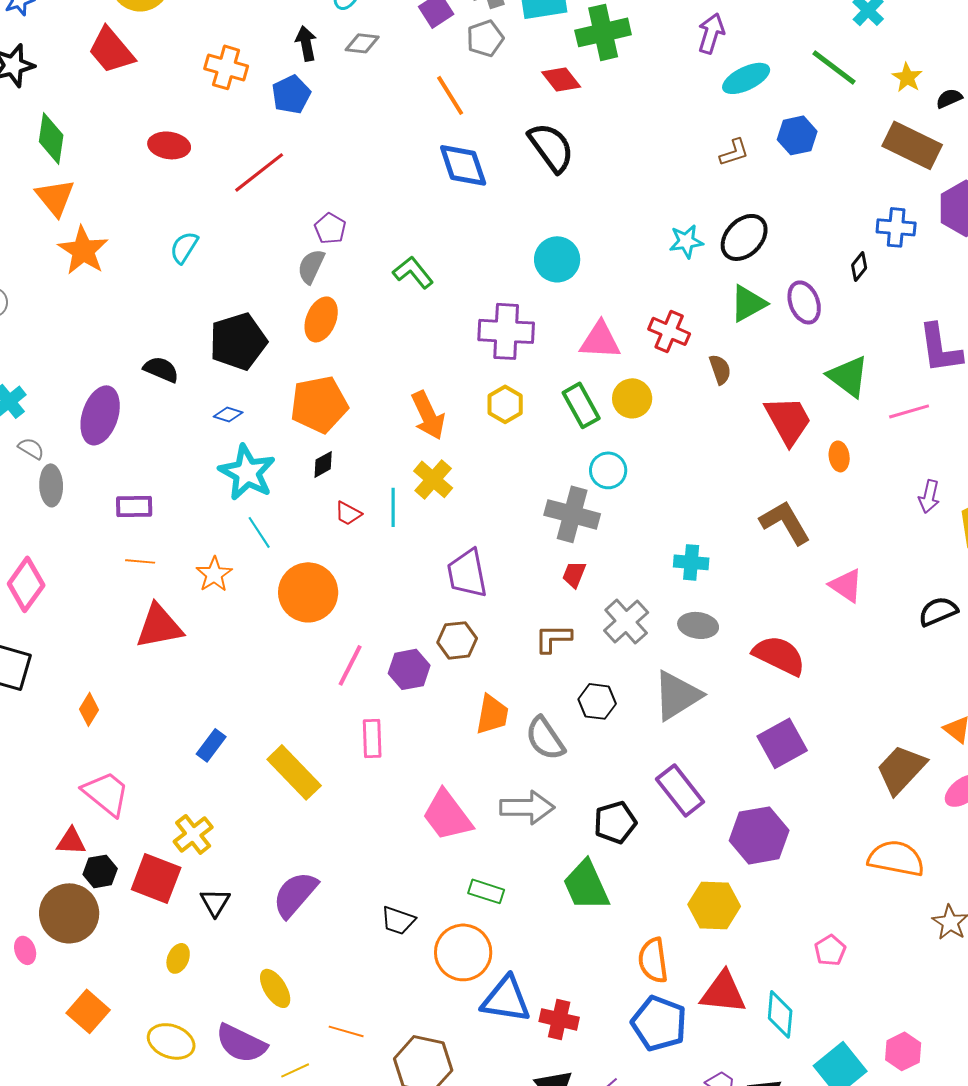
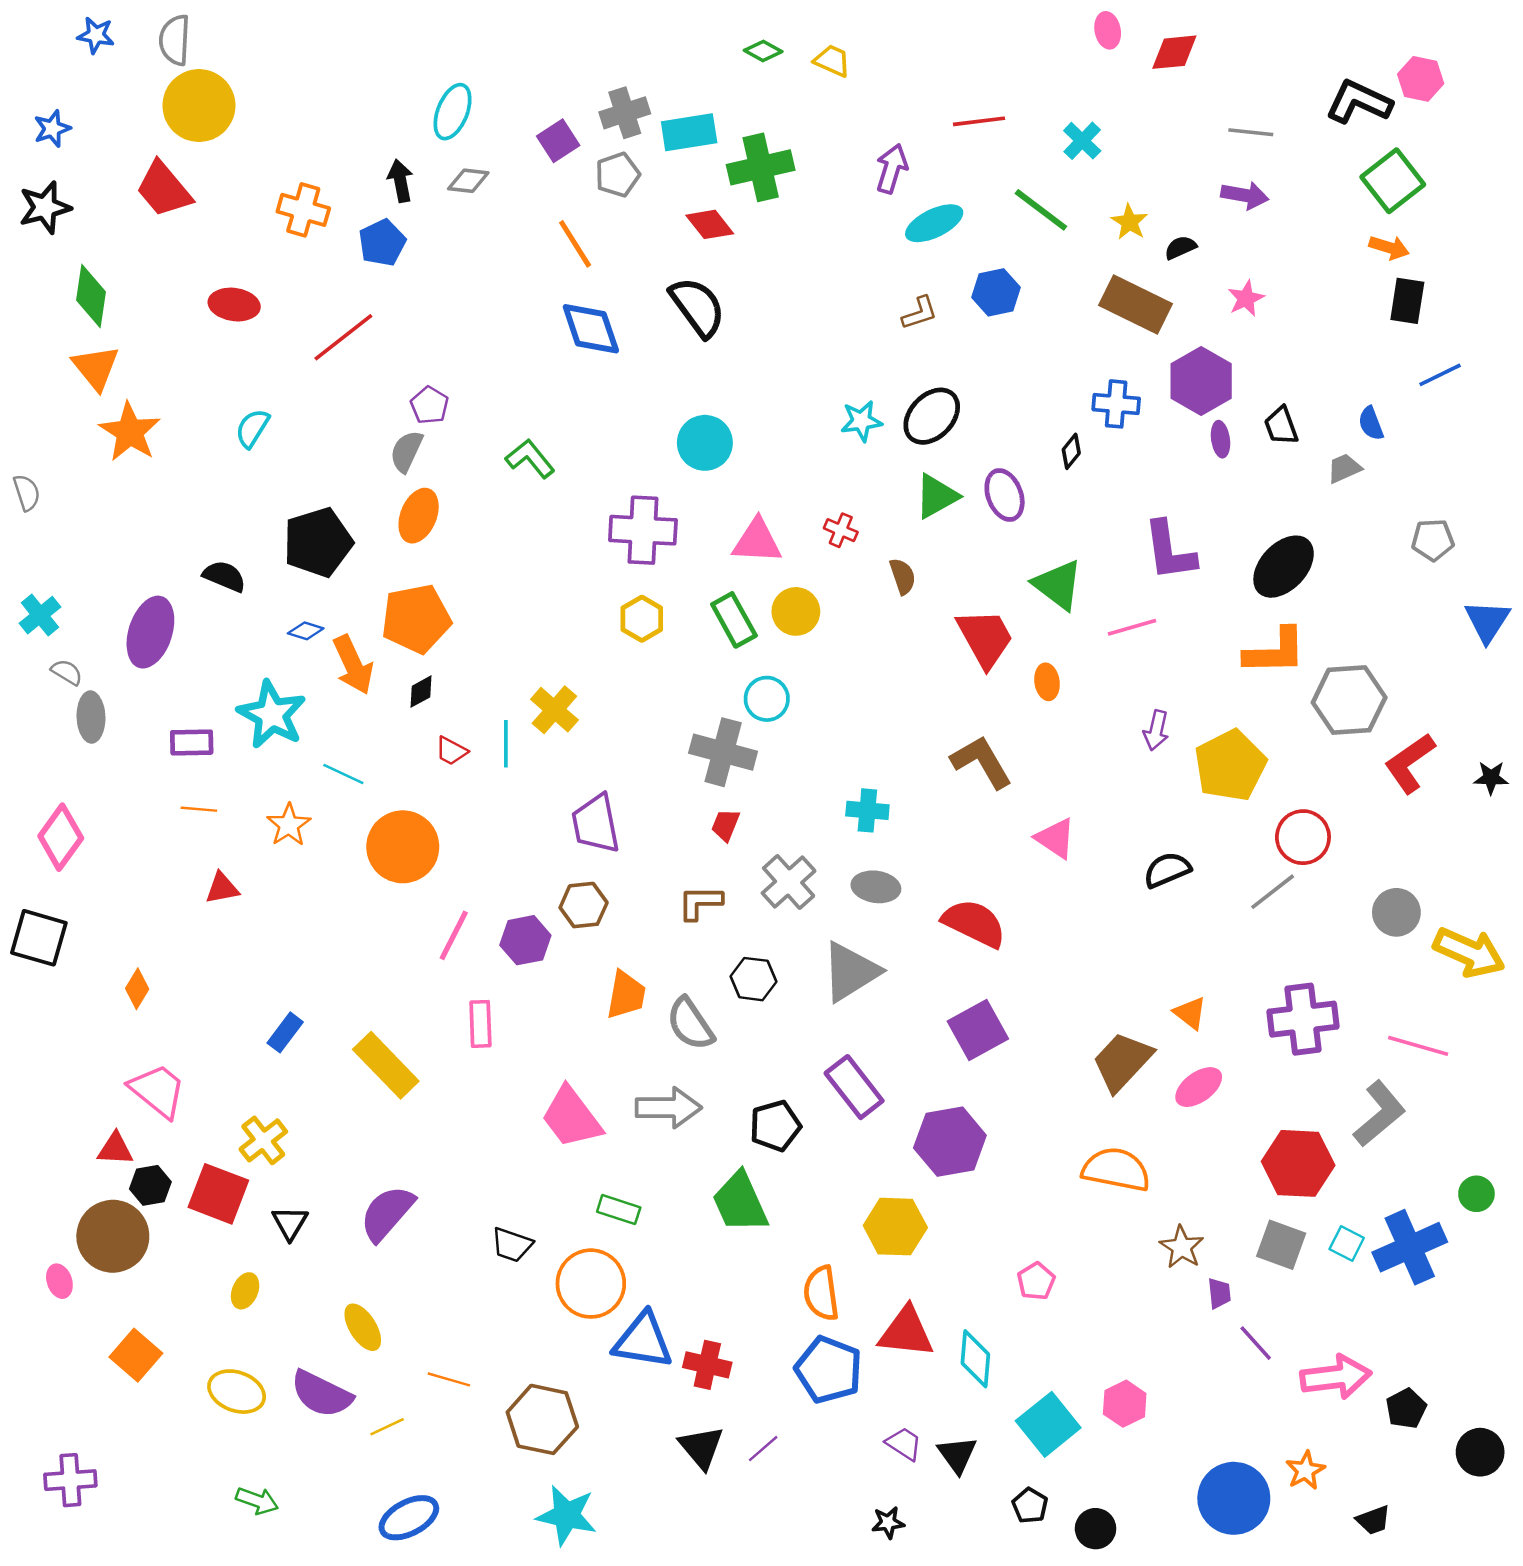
red cross: (669, 331) -> (841, 530), size x0.7
orange arrow: (428, 415) -> (353, 665), moved
cyan star: (247, 472) -> (272, 715), moved
cyan line: (259, 532) -> (343, 774), turned -32
red triangle: (159, 626) -> (222, 888), size x0.6

